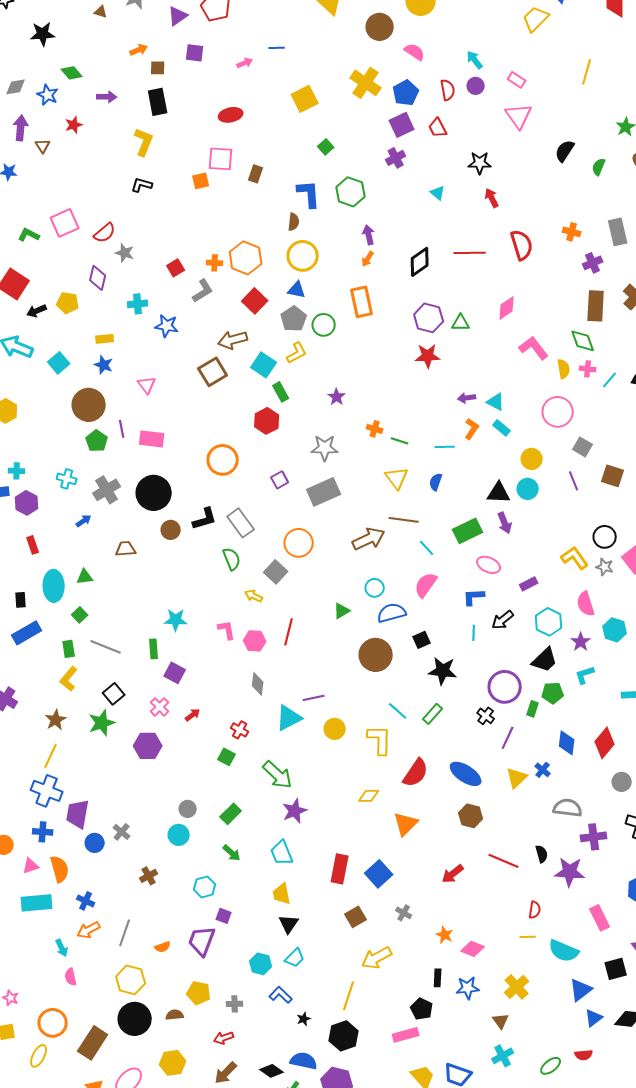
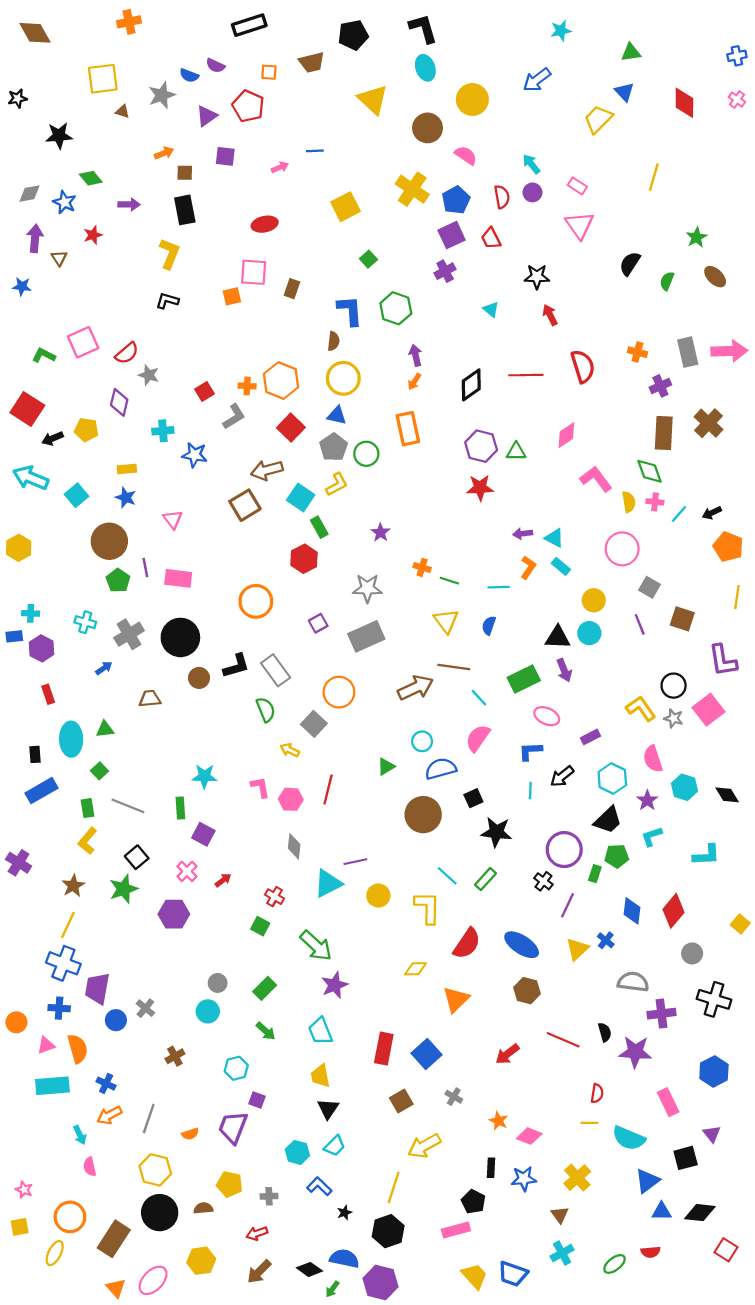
blue triangle: (594, 1018) -> (662, 1211), turned 36

